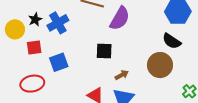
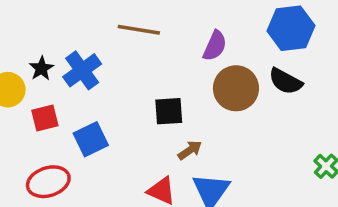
purple semicircle: (120, 18) -> (215, 46), moved, size x0.7
brown circle: (160, 65) -> (236, 88), moved
brown arrow: (122, 75) -> (190, 150), moved

